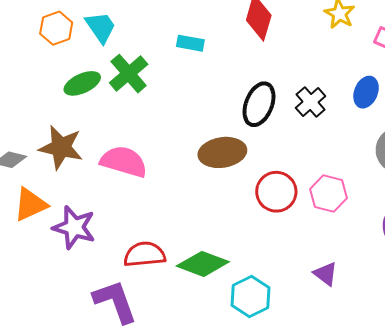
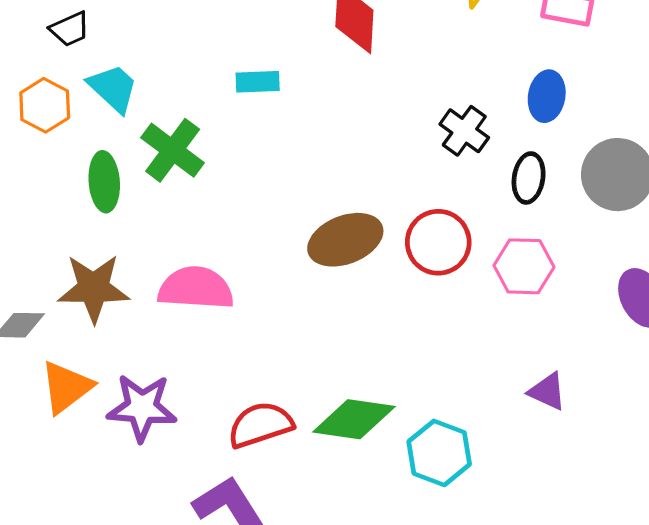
green ellipse: (82, 83) -> (104, 182), turned -57
black ellipse: (259, 104) -> (529, 178), moved, size x0.7
red circle: (276, 192) -> (438, 242), moved

